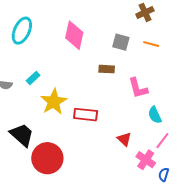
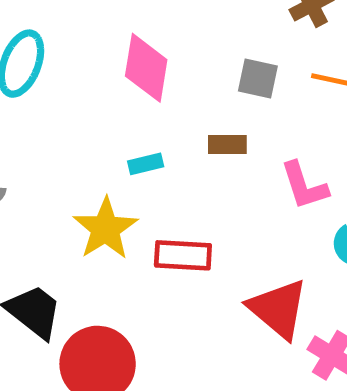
cyan rectangle: (33, 78) -> (146, 164), moved, turned 32
red triangle: (124, 139) -> (278, 309), size x1.8

